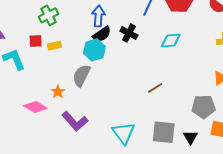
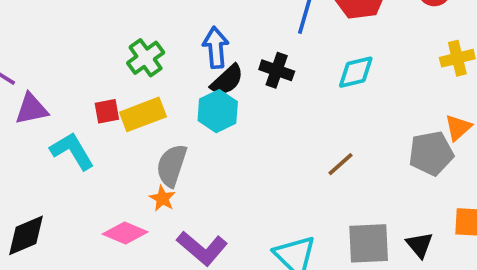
green cross: (48, 15) -> (146, 58), moved
yellow rectangle: (54, 46) -> (143, 114), size x1.6
gray semicircle: (81, 76) -> (172, 165), moved
gray pentagon: (204, 107) -> (431, 153), moved

